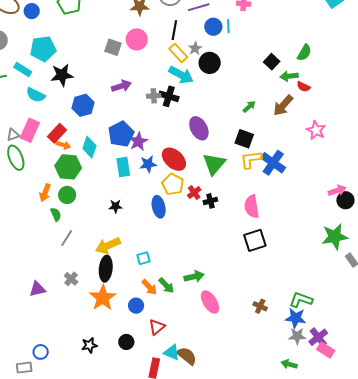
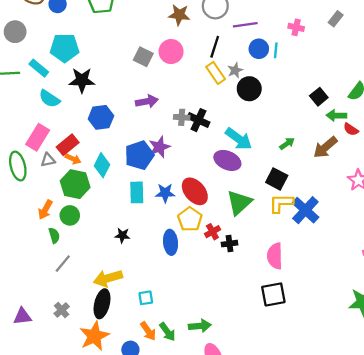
cyan arrow: (181, 75) -> (239, 139), moved
purple ellipse: (199, 128) -> (227, 160), turned -45
gray triangle: (13, 135) -> (48, 160), moved
purple star: (138, 141) -> (159, 147), moved

